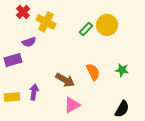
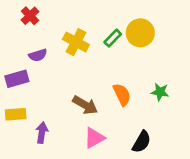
yellow cross: (46, 22) -> (76, 42), moved
purple arrow: (34, 92) -> (42, 133), moved
yellow rectangle: (12, 97) -> (16, 114), moved
black semicircle: (122, 109) -> (142, 142), moved

